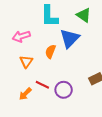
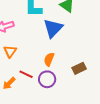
orange semicircle: (50, 51) -> (49, 59), moved

